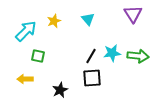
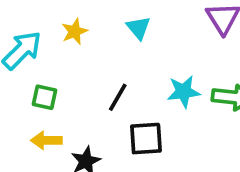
black line: (91, 56) -> (118, 97), moved
yellow arrow: (25, 79) -> (46, 140), moved

